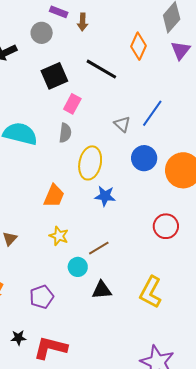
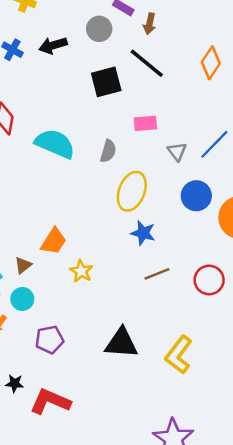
black line: (101, 69) -> (147, 63), moved
pink rectangle: (72, 104) -> (145, 123), moved, turned 48
orange trapezoid: (54, 196) -> (54, 241), moved
brown line: (99, 248) -> (157, 274), moved
cyan circle: (78, 267) -> (22, 299), moved
black triangle: (102, 290) -> (121, 343), size x1.4

